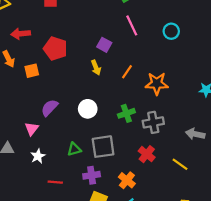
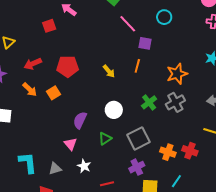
purple square: (104, 45) -> (145, 43), moved
orange star: (157, 84) -> (177, 74), moved
green triangle: (74, 149) -> (105, 139), moved
red cross: (147, 154) -> (190, 151), moved
orange cross: (127, 180) -> (168, 152), moved

